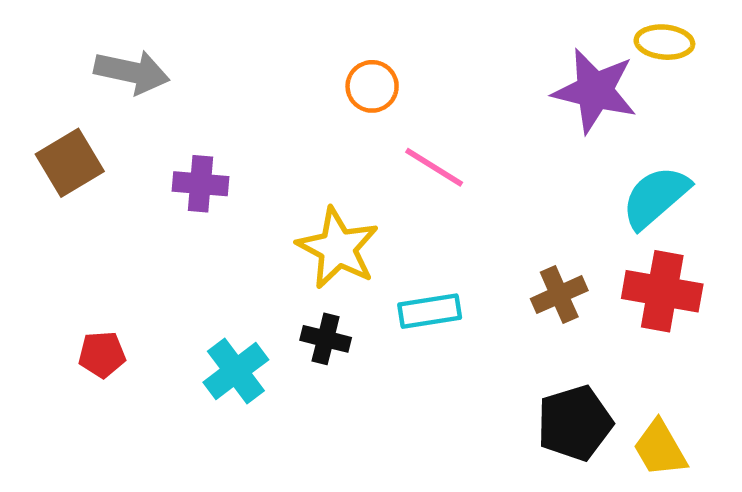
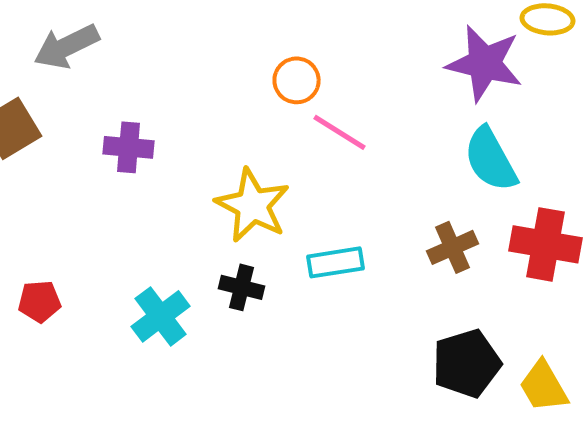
gray arrow: (132, 72) -> (67, 46), turned 142
orange circle: (372, 86) -> (297, 80), moved
cyan semicircle: (656, 197) -> (491, 159), moved, turned -78

